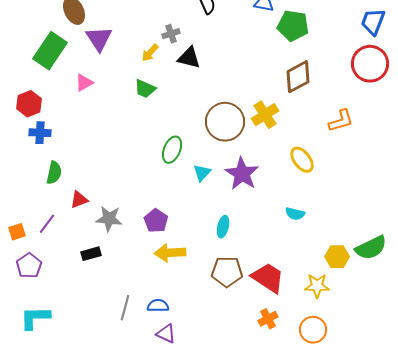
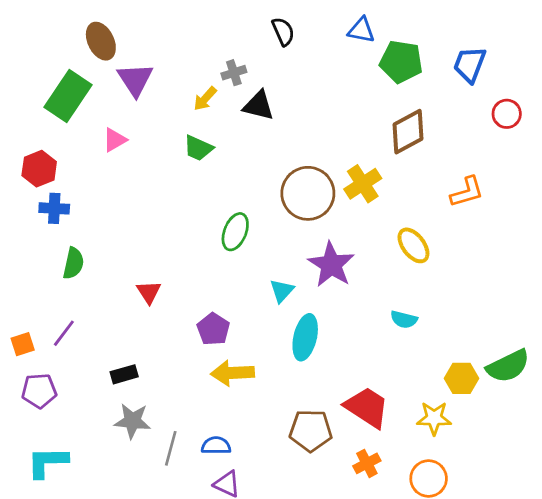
blue trapezoid: (373, 22) -> (470, 64), moved
red circle: (370, 64) -> (507, 114), size x0.6
cyan triangle: (202, 173) -> (282, 291), moved
red triangle: (79, 200) -> (149, 292), moved, turned -42
gray star: (109, 219) -> (132, 421), moved
cyan ellipse: (223, 227) -> (305, 337), size x1.5
purple pentagon: (29, 266) -> (39, 391), turned 30
brown pentagon: (227, 272) -> (311, 431), moved

